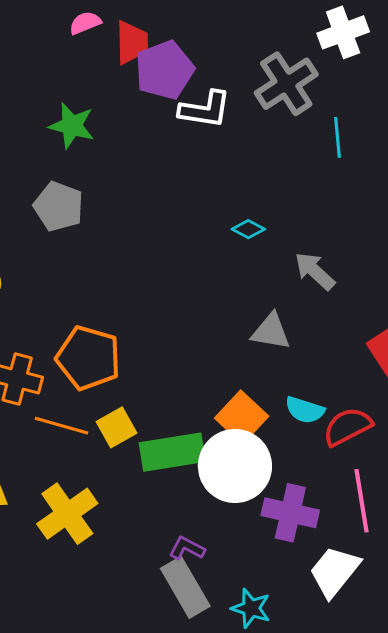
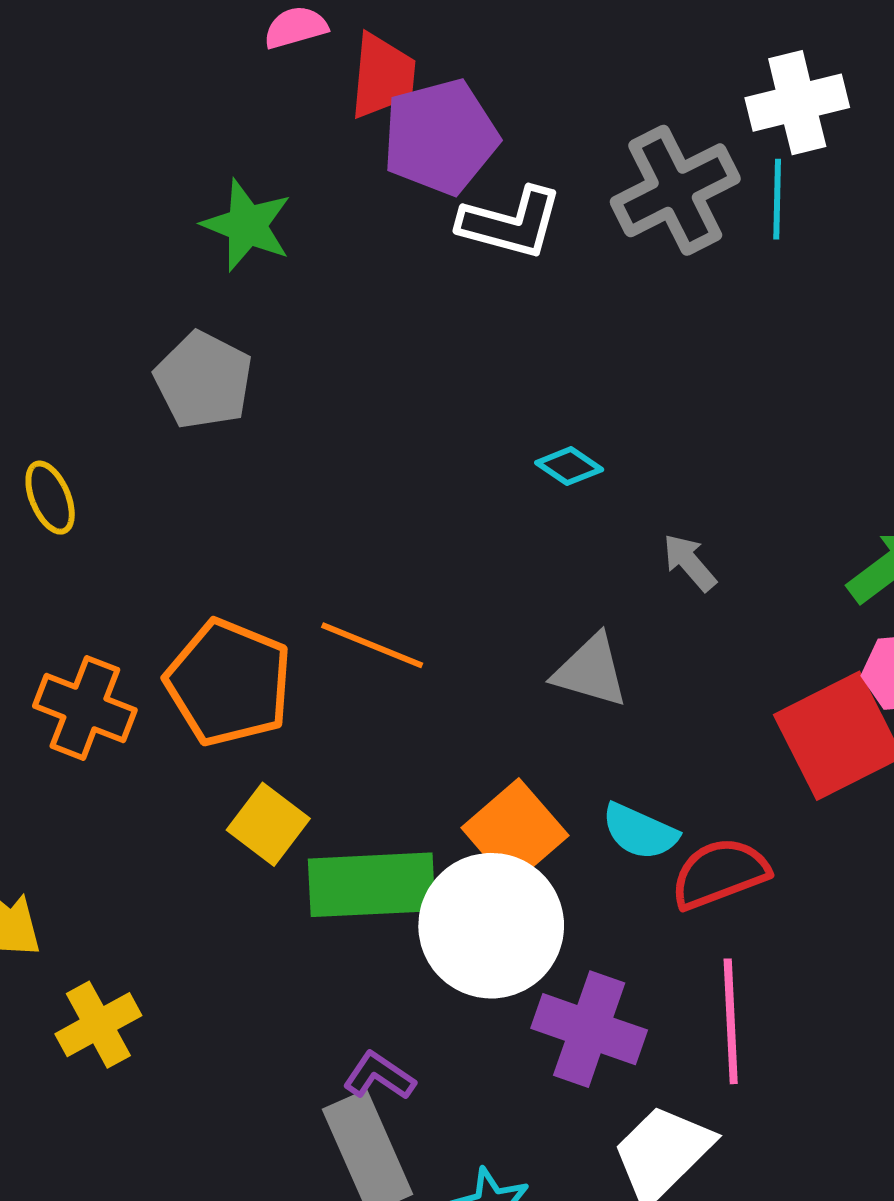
cyan line: (338, 137) -> (777, 199), moved
gray arrow: (315, 271) -> (690, 563), size x0.7
orange line: (62, 426) -> (372, 645), moved
yellow square: (116, 427) -> (268, 824), turned -30
yellow cross: (67, 514) -> (98, 1025), moved, size x0.7

